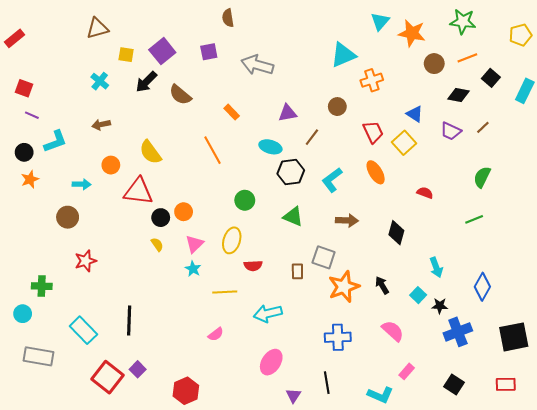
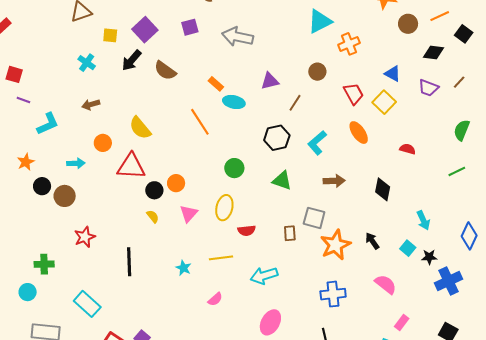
cyan ellipse: (270, 147) -> (234, 102), moved
black circle: (24, 152) -> (42, 186), moved
cyan star: (193, 269) -> (183, 268), moved
black line: (129, 321) -> (129, 262), moved

